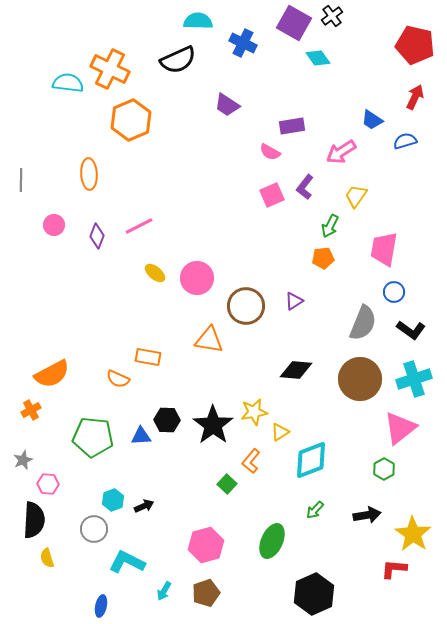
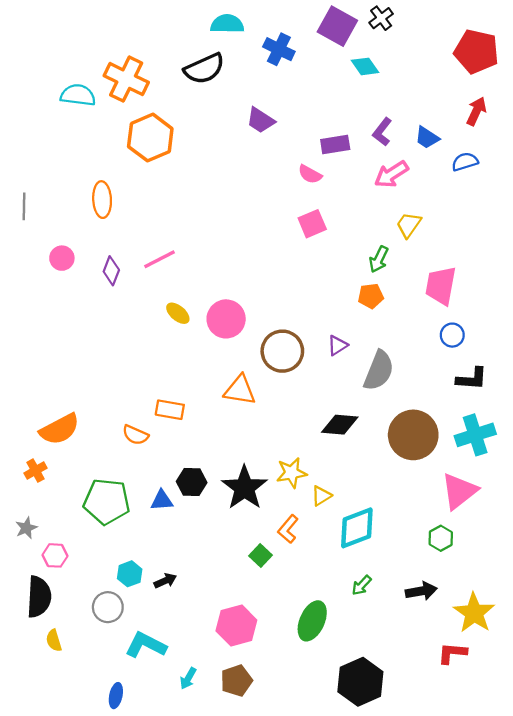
purple L-shape: (305, 187) -> (382, 132), moved
gray semicircle: (363, 323) -> (379, 371), moved
black L-shape: (411, 330) -> (472, 379), turned -32

